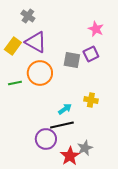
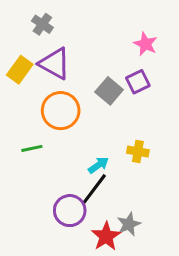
gray square: (72, 60) -> (109, 91), turned 30
green line: (15, 83) -> (32, 148), moved
black line: (62, 125) -> (94, 189), turned -40

